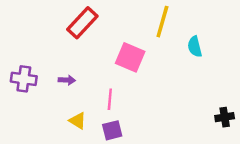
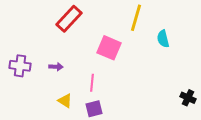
black cross: (225, 117) -> (188, 98), turned 35

